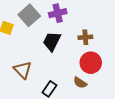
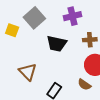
purple cross: (58, 13) -> (73, 16), moved
black trapezoid: (52, 41) -> (57, 44), turned -105

